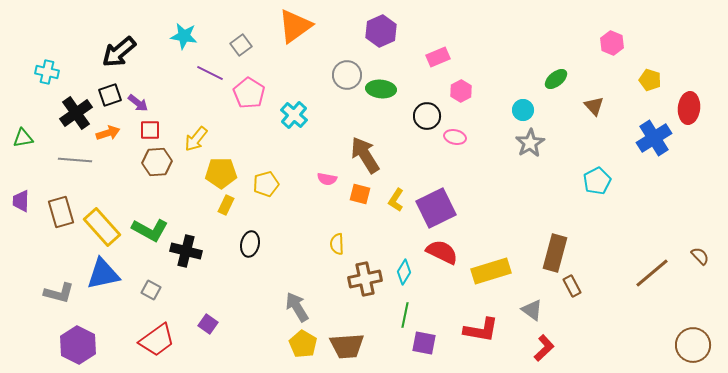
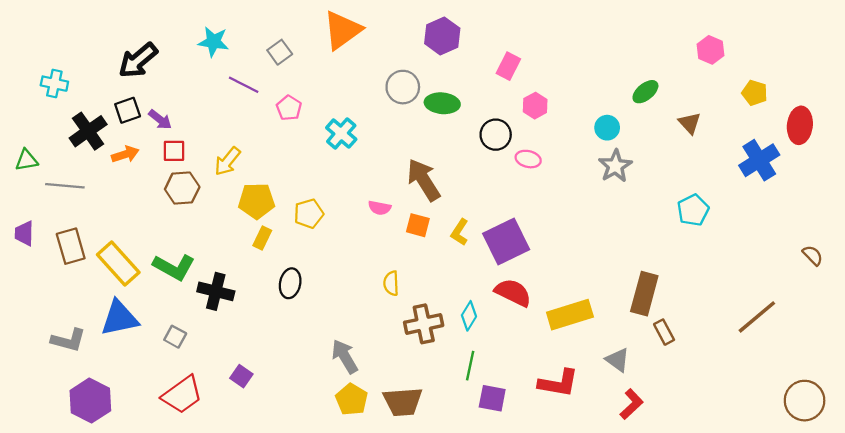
pink rectangle: (438, 57) -> (508, 66), turned -40
pink pentagon: (249, 93) -> (289, 108), size x0.7
gray line: (75, 160) -> (65, 186), moved
brown semicircle: (700, 256) -> (813, 255), moved

